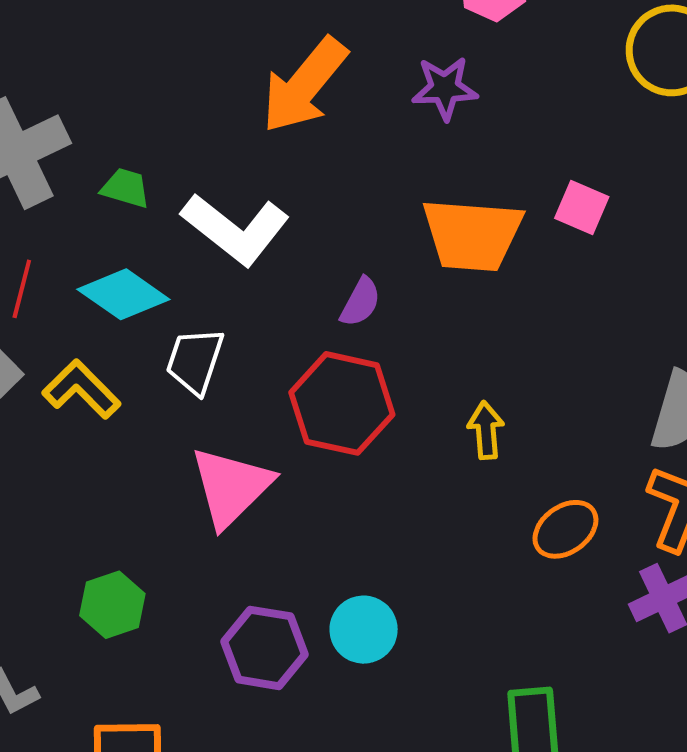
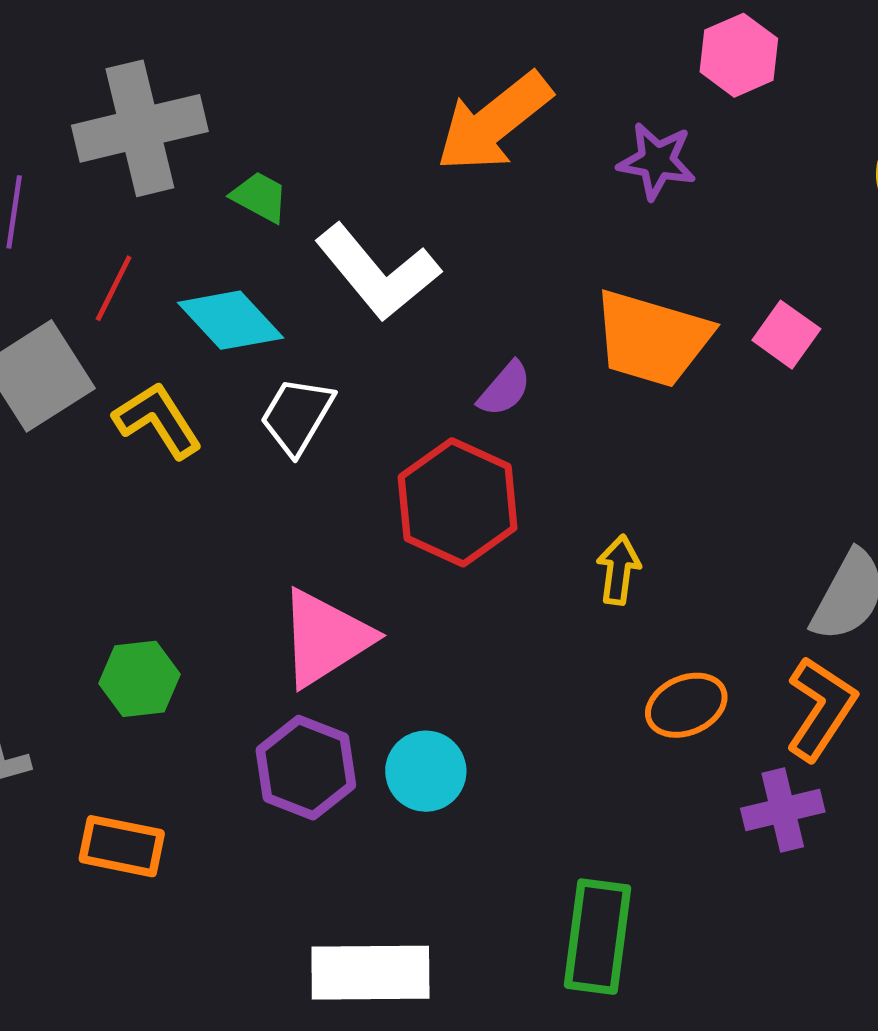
pink triangle: (231, 487) -> (325, 638), moved

